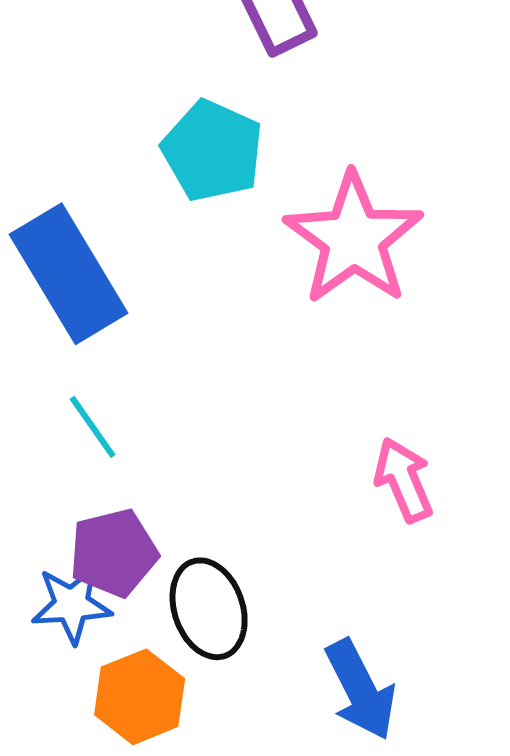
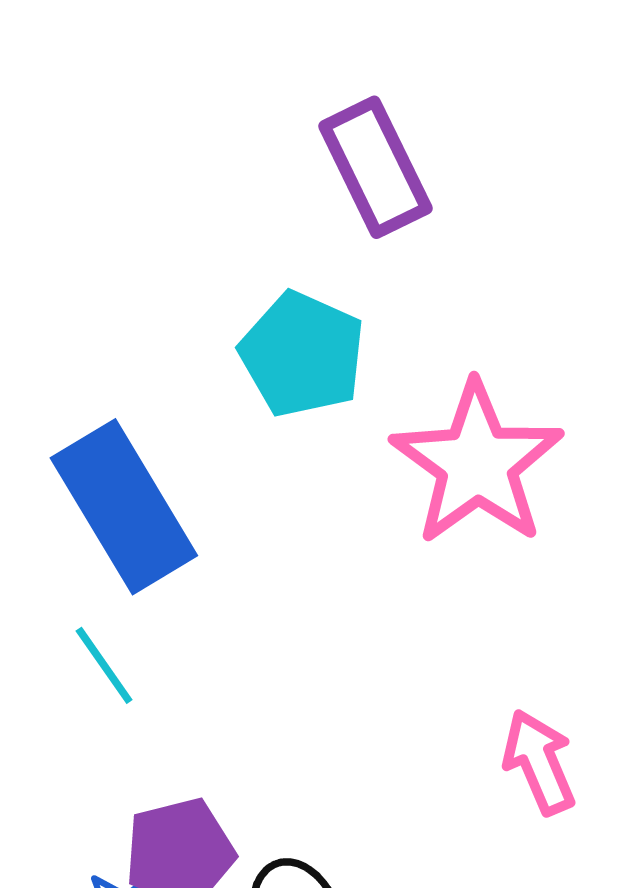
cyan line: (93, 427) -> (104, 665), moved

